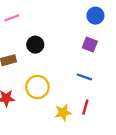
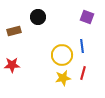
blue line: (84, 77) -> (82, 46), turned 64
yellow circle: (37, 87) -> (62, 55), moved

